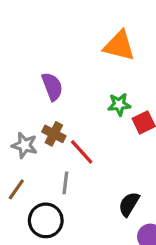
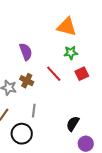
green star: (119, 104) -> (71, 53), moved
red line: (82, 152) -> (54, 74), moved

